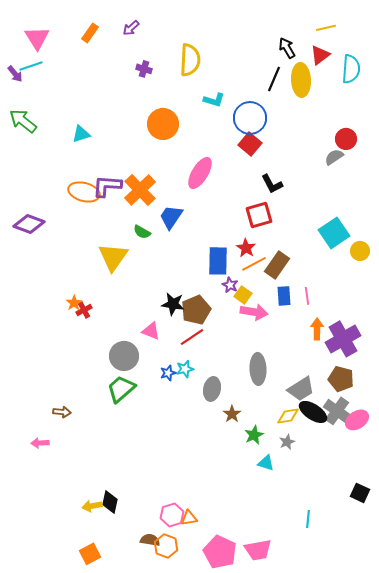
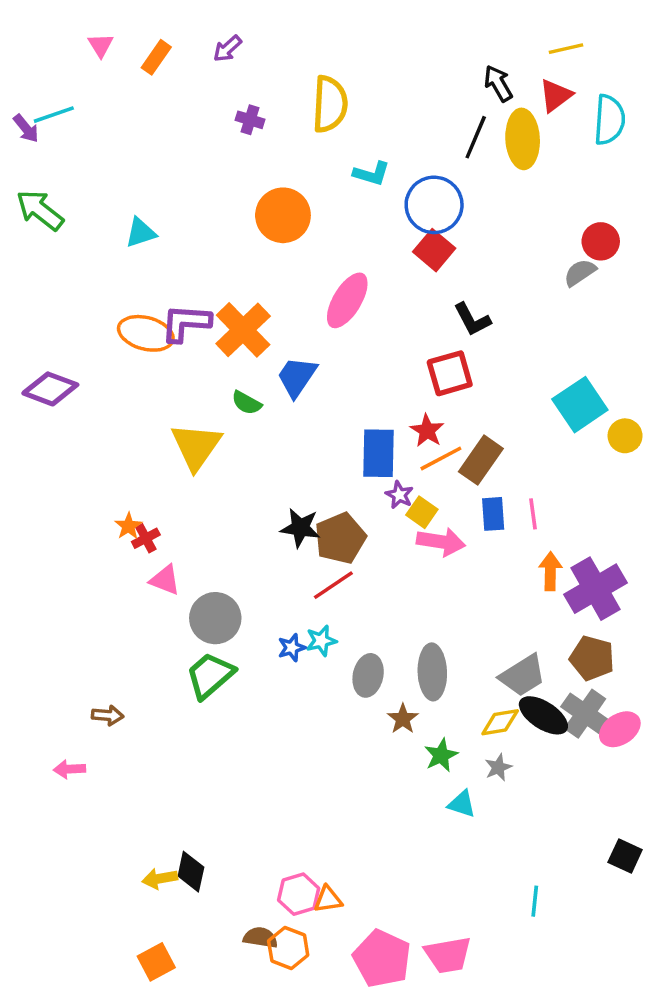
pink triangle: (37, 38) -> (101, 45), moved, size x0.6
pink triangle: (151, 331) -> (165, 580), moved
gray ellipse: (258, 369) -> (432, 672), moved

